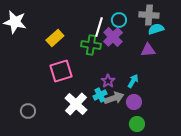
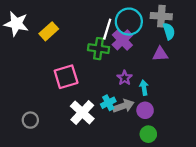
cyan circle: (119, 20) -> (129, 22), size x1.6
cyan semicircle: (156, 29) -> (169, 31), turned 91
yellow rectangle: (55, 38) -> (49, 31), moved
purple star: (108, 81) -> (125, 78), moved
cyan arrow: (133, 81) -> (144, 88), turned -40

